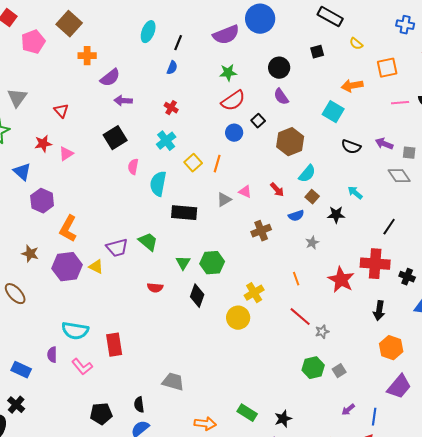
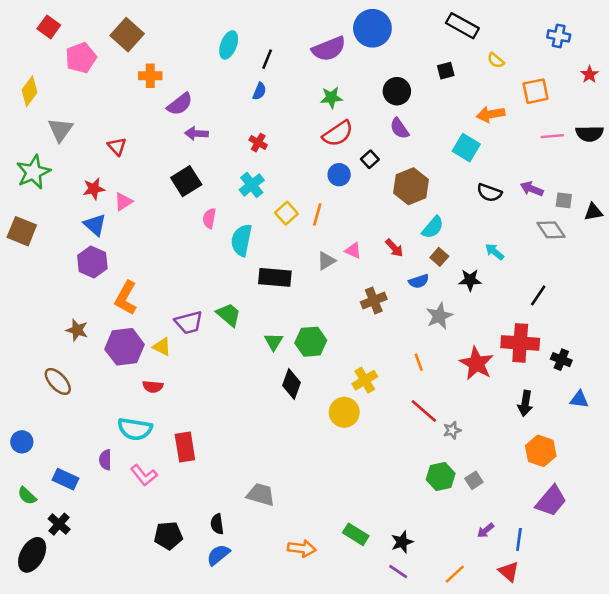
blue triangle: (22, 172) -> (95, 225), moved
gray star: (312, 243) -> (439, 316), size x1.5
red semicircle: (155, 288) -> (153, 387), moved

